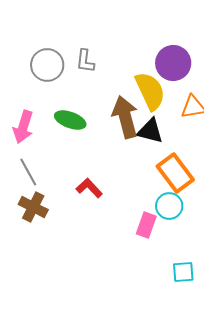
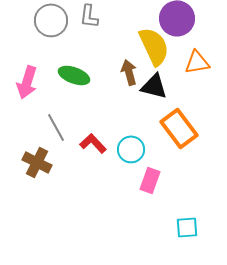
brown arrow: (125, 117) -> (129, 72), size x0.6
gray line: (28, 172) -> (56, 127), moved
cyan circle: (169, 206) -> (131, 149), moved

